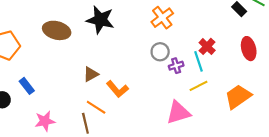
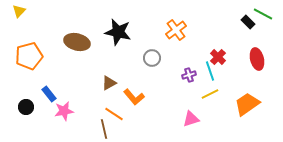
gray circle: (160, 52) -> (152, 58), moved
pink triangle: (178, 113) -> (191, 119), size x0.7
pink star: (45, 121) -> (64, 111), moved

